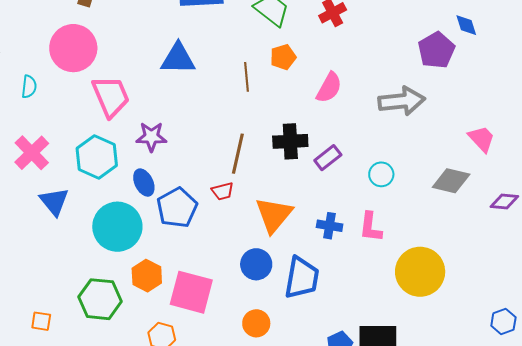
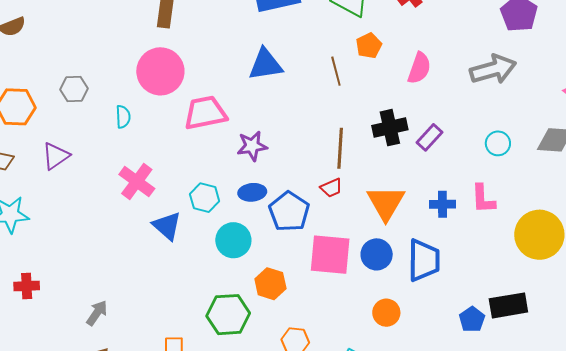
pink trapezoid: (111, 96) -> (205, 113), turned -69
cyan hexagon: (97, 157) -> (205, 198), moved, size x0.7
cyan circle: (381, 174) -> (498, 143), moved
blue ellipse: (144, 183) -> (252, 192), turned -60
cyan circle: (117, 227) -> (233, 240), size x0.7
pink square: (191, 292) -> (330, 255), moved

